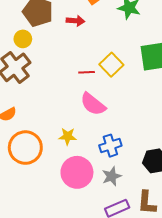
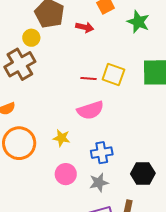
yellow square: (111, 65) -> (113, 74), turned -35
pink semicircle: (93, 104) -> (90, 110), turned -64
pink circle: (77, 172) -> (66, 174), size x0.7

